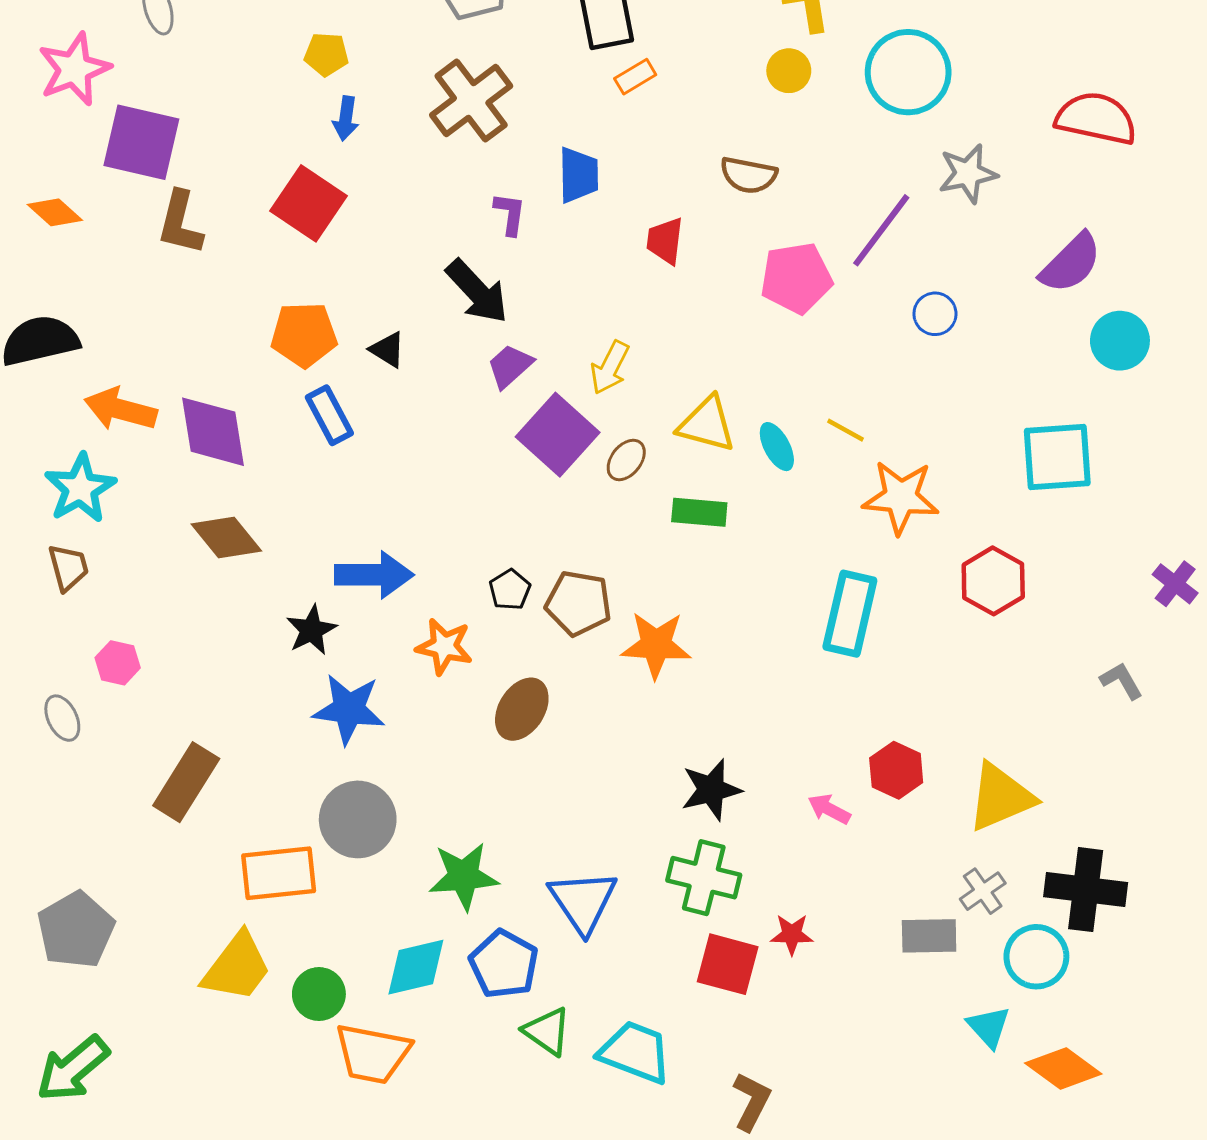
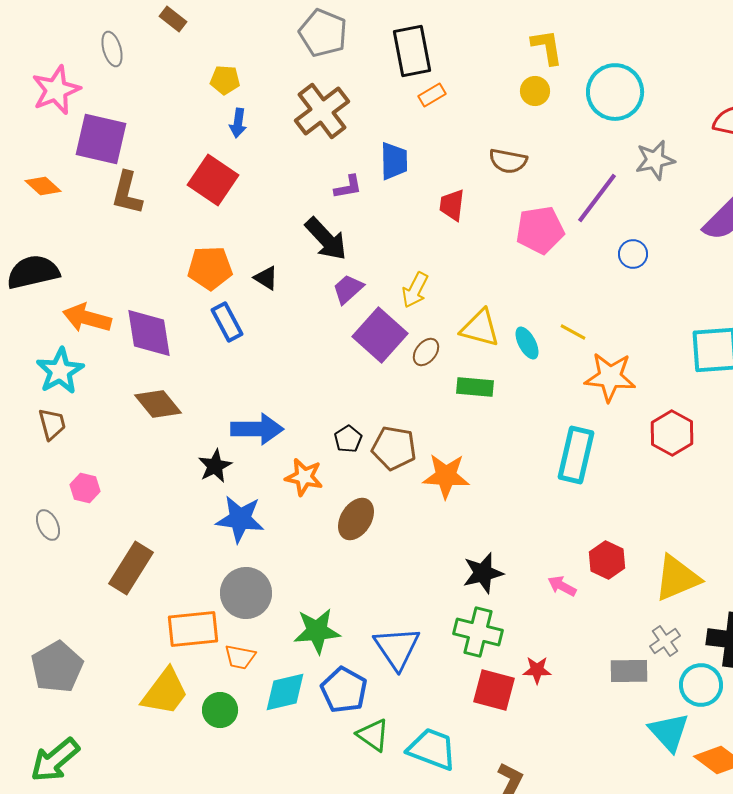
purple L-shape: (510, 214) -> (348, 187), turned 72
cyan triangle: (989, 1027) -> (669, 732), size x1.4
orange trapezoid: (373, 1054) -> (240, 657), moved, size x0.6

